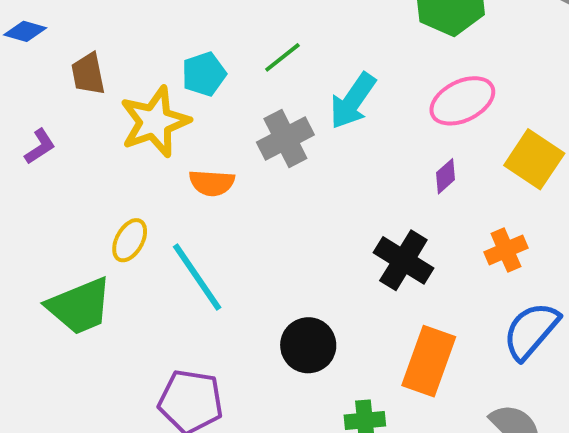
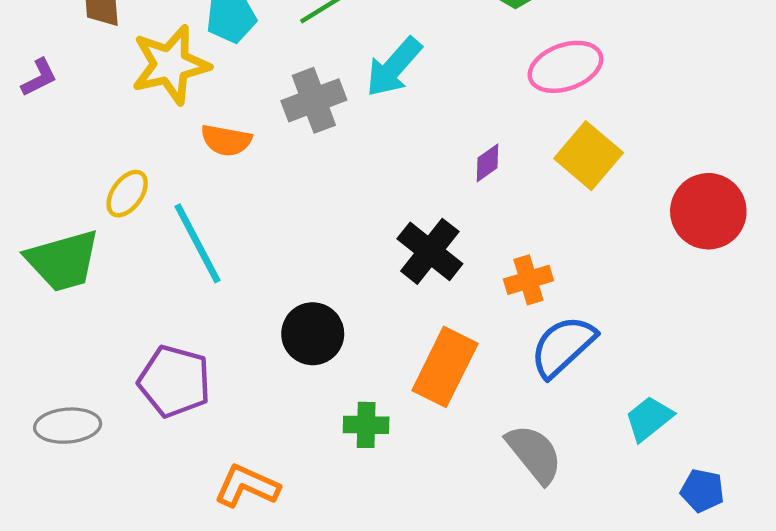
pink ellipse: (462, 101) -> (565, 67), moved
orange cross: (506, 250) -> (528, 280), moved

